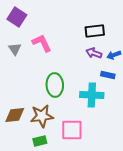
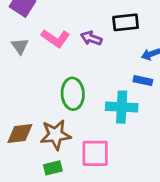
pink L-shape: (42, 43) -> (56, 38), turned 150
purple arrow: (94, 53) -> (91, 38), moved

